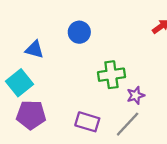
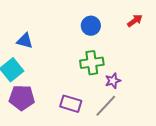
blue circle: (79, 32) -> (91, 26), moved

